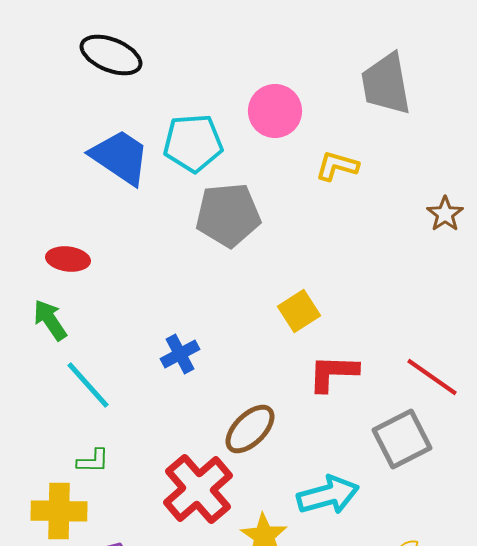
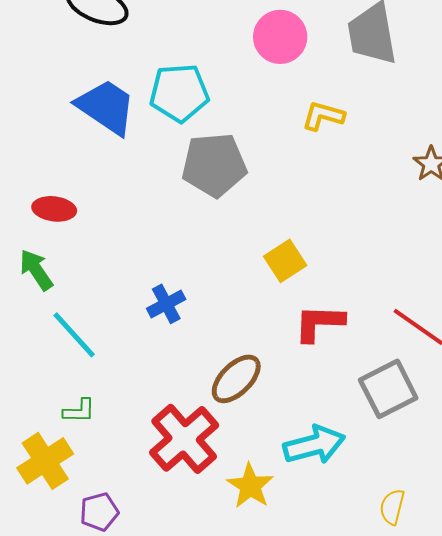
pink circle: (275, 111) -> (280, 37), moved
yellow cross: (59, 511) -> (45, 461), turned -34

